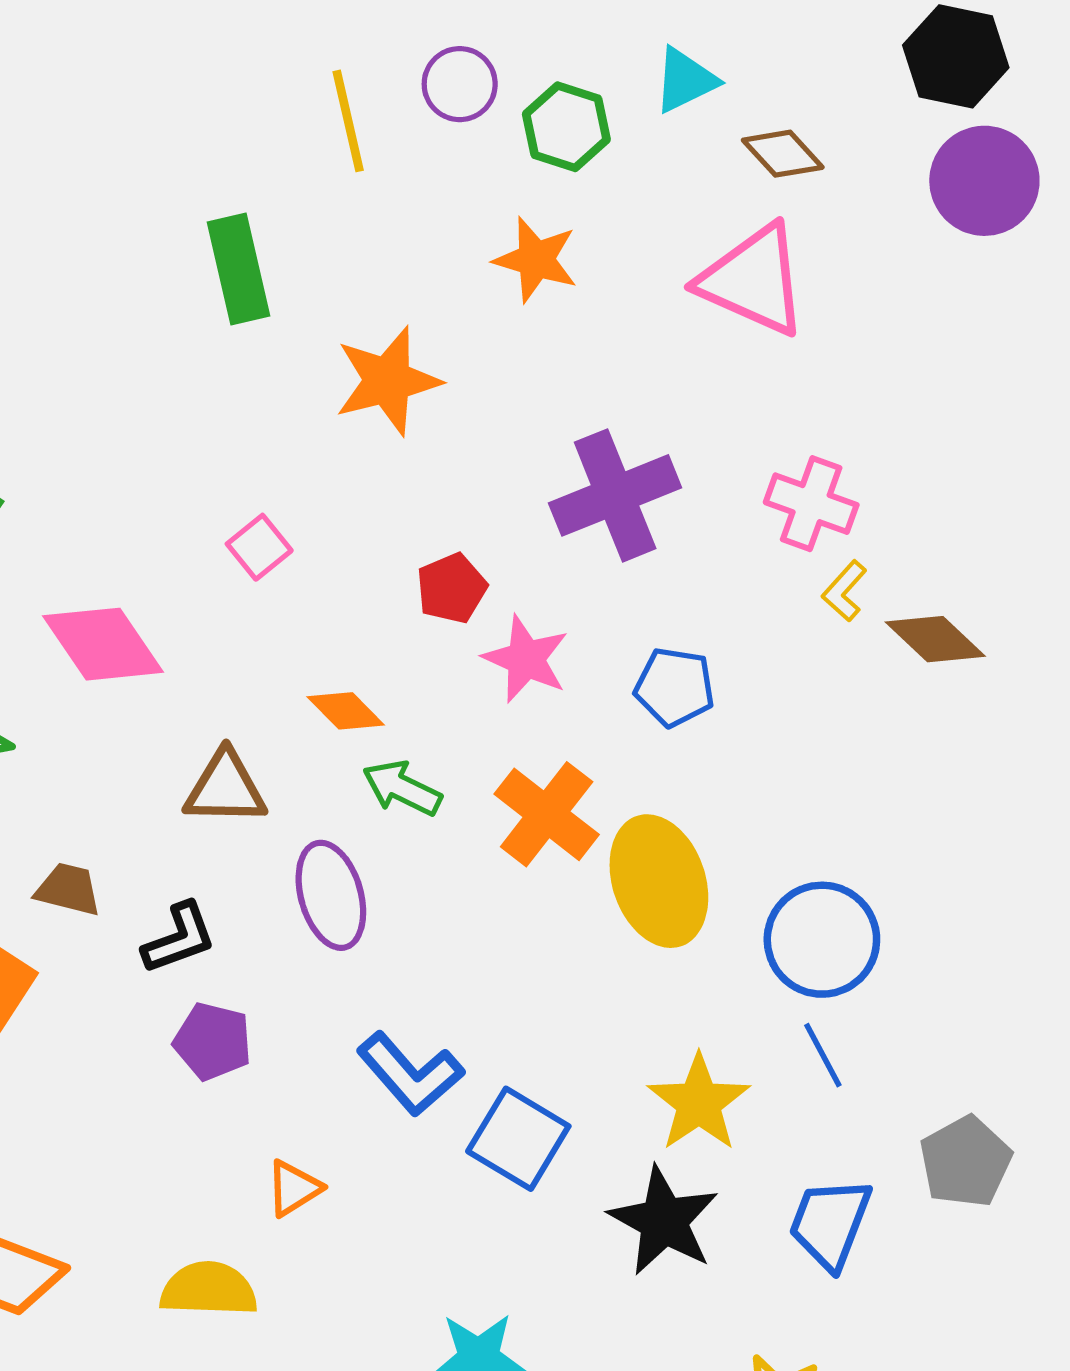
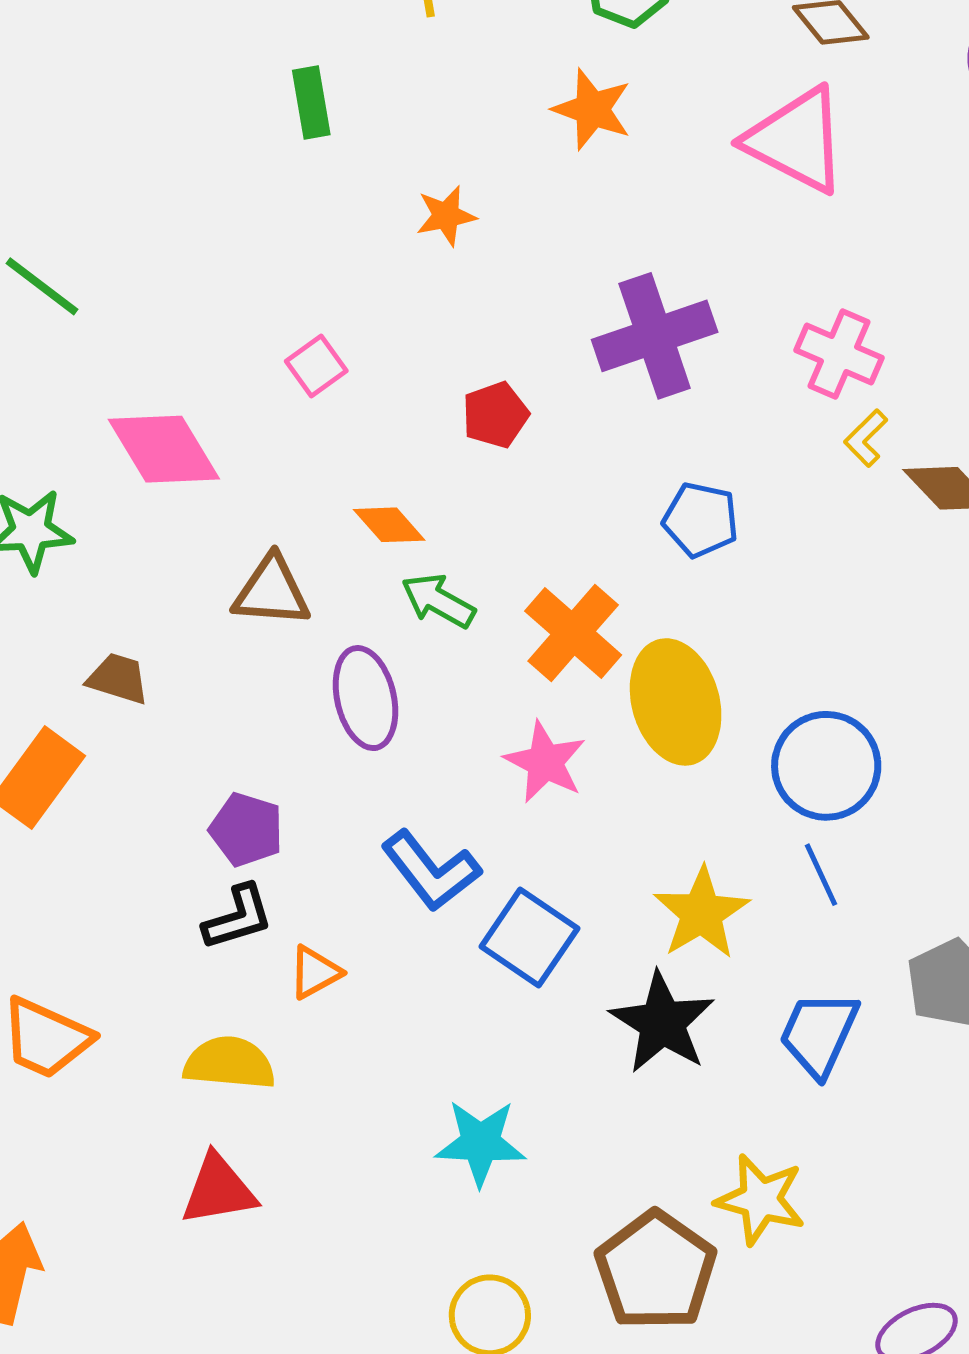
green rectangle: (238, 269) -> (311, 103), size x0.7
orange star: (388, 381) -> (446, 216), size x0.6
pink star: (526, 659) -> (545, 762), moved
black L-shape: (179, 938) -> (238, 917), moved

